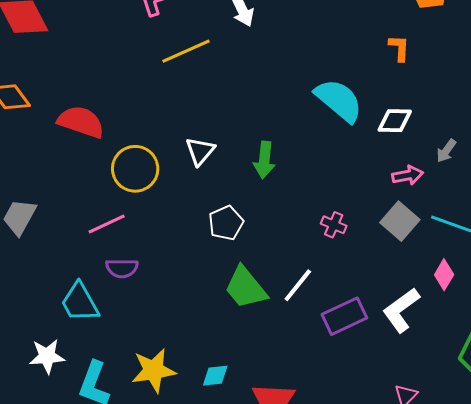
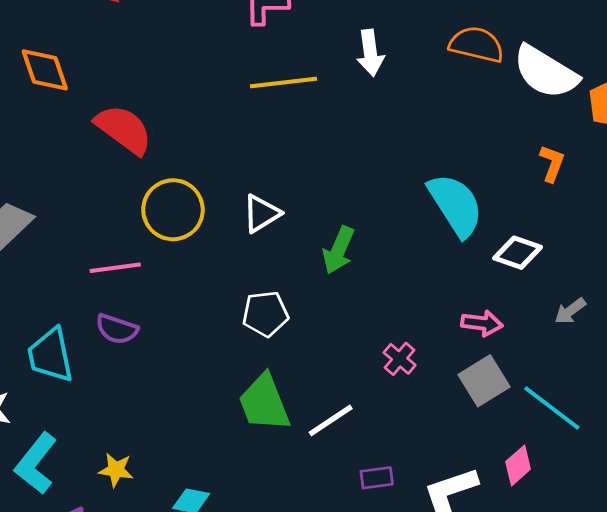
pink arrow: (408, 175) -> (482, 323), moved
purple rectangle: (344, 316) -> (377, 478), size x0.6
yellow star: (154, 370) -> (116, 470), size x0.6

